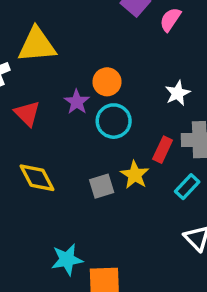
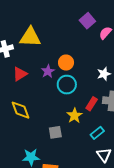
red triangle: (27, 113) -> (20, 74), turned 35
gray square: (102, 186) -> (55, 132), moved
cyan rectangle: (187, 187) -> (97, 133), moved

